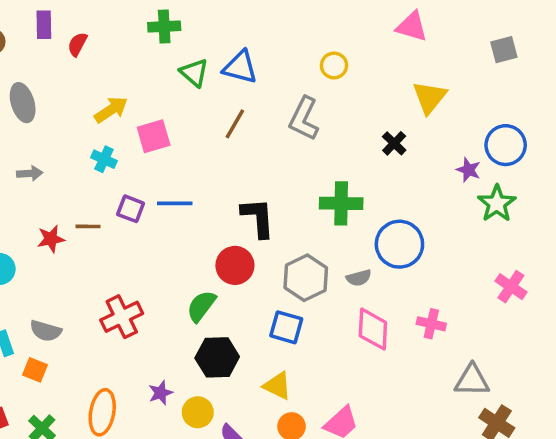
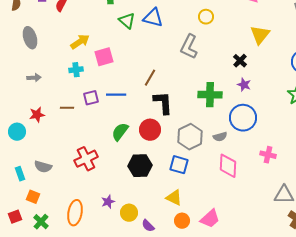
brown line: (235, 124) -> (150, 78), moved
cyan cross: (104, 159) -> (76, 70), turned -32
purple star: (468, 170) -> (244, 85), moved
purple square: (131, 209) -> (91, 98), turned -35
red star: (51, 239) -> (37, 115), moved
green semicircle: (201, 306) -> (120, 132), moved
pink cross: (431, 324) -> (268, 155), moved
black hexagon: (217, 357) -> (140, 166), moved
orange square: (35, 370) -> (33, 197), moved

